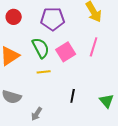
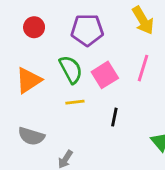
black line: (73, 96) -> (114, 117), moved

